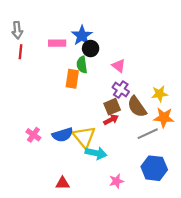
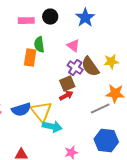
blue star: (82, 36) -> (85, 18), moved
pink rectangle: (57, 43) -> (26, 21), moved
black circle: (91, 49) -> (50, 17), moved
yellow star: (160, 94) -> (111, 62), moved
brown semicircle: (137, 107) -> (90, 67), moved

